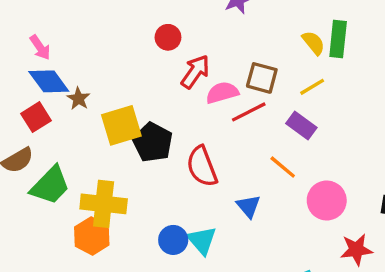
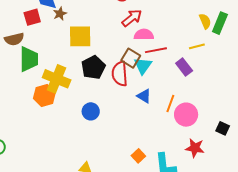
brown square: (262, 78) -> (131, 58), moved
black pentagon: (153, 142) -> (93, 67), moved
orange line: (283, 167) -> (170, 103), moved, turned 54
green trapezoid: (50, 185) -> (29, 59), turned -60
blue triangle: (249, 206) -> (144, 96), moved, turned -35
cyan triangle: (202, 240) -> (143, 66), moved

